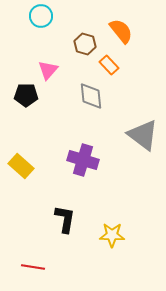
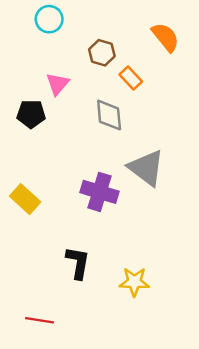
orange semicircle: (121, 31) -> (165, 37), moved
gray triangle: (143, 135) -> (146, 168), moved

